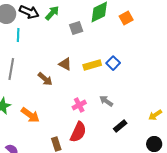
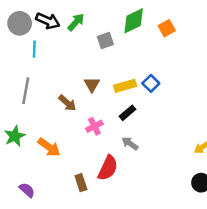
brown triangle: (65, 64) -> (92, 85), turned 32
gray arrow: (106, 101) -> (130, 143), moved
pink cross: (79, 105) -> (94, 126), moved
black rectangle: (120, 126) -> (127, 113), moved

